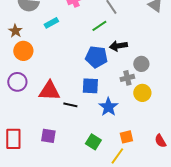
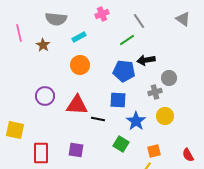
orange circle: (23, 51) -> (80, 65), moved
yellow circle: (142, 93) -> (165, 116), moved
green square: (93, 142) -> (121, 144), moved

